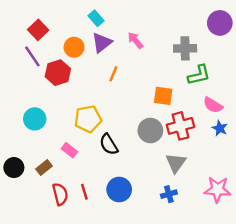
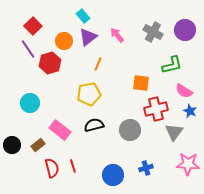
purple circle: (220, 23) -> (185, 30), moved
gray cross: (185, 48) -> (153, 32), moved, turned 30
yellow pentagon: (88, 119) -> (89, 94), moved
gray circle: (150, 131) -> (130, 130), moved
black semicircle: (109, 144) -> (94, 125), turned 108
pink rectangle: (69, 150) -> (60, 130), size x1.5
gray triangle: (176, 163) -> (174, 132), moved
blue circle: (119, 190) -> (113, 175), moved

